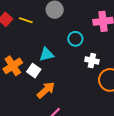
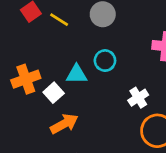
cyan circle: (75, 39) -> (105, 61), moved
white cross: (92, 61) -> (138, 98), turned 32

